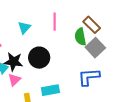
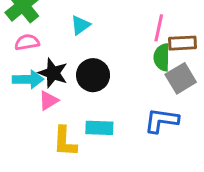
pink line: (55, 22) -> (159, 28), moved
brown rectangle: (92, 25) -> (183, 43), turned -60

